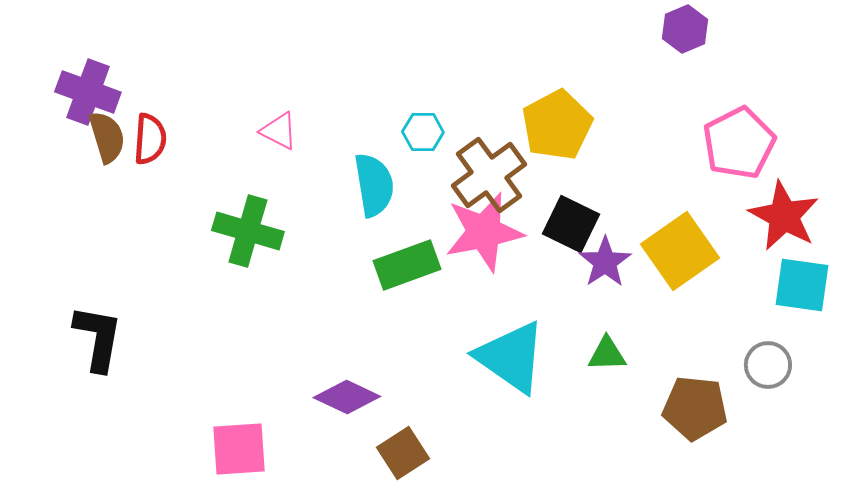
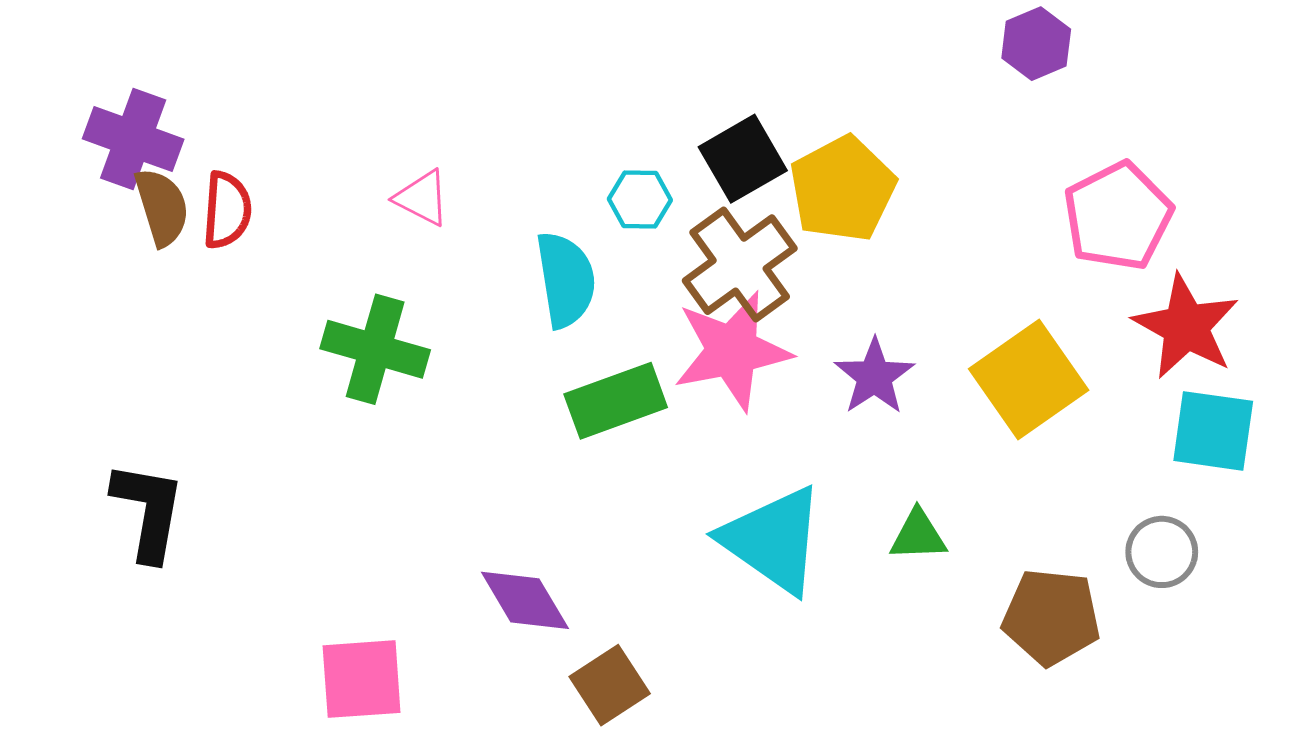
black square: (571, 224) -> (743, 159), moved, turned 34
purple star: (605, 262) -> (874, 376), moved
purple diamond: (347, 397) -> (525, 600), turned 34

